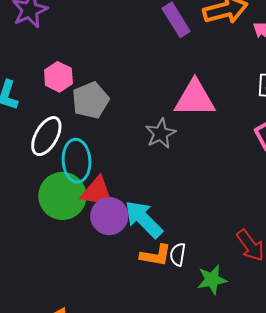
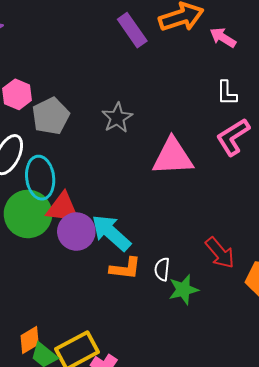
pink triangle: (195, 99) -> (173, 157), moved
gray star: (161, 133) -> (117, 118), moved
white semicircle: (178, 254) -> (162, 269), moved

